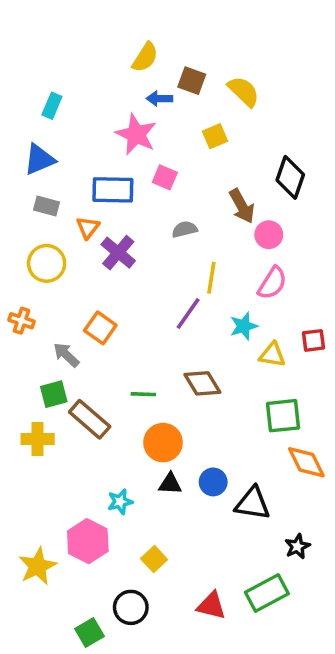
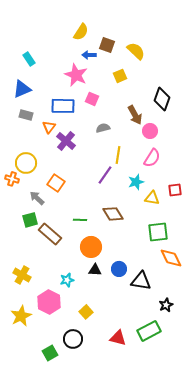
cyan rectangle: (52, 106) -> (29, 59), turned -56
yellow circle: (47, 263) -> (26, 163), moved
yellow cross: (38, 439) -> (22, 275), moved, turned 30

